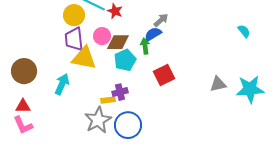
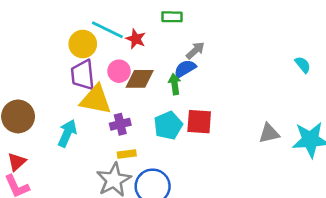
cyan pentagon: (125, 60) -> (168, 126), moved
red square: (164, 75) -> (199, 122), turned 30
purple cross: (120, 92) -> (120, 124), moved
red triangle: (23, 106) -> (17, 162), turned -42

